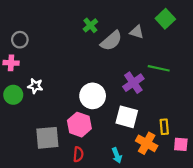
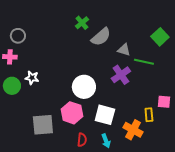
green square: (165, 19) -> (160, 37), moved
gray triangle: (137, 32) -> (124, 50), moved
white square: (127, 117) -> (105, 115), moved
pink square: (181, 144) -> (164, 102), moved
red semicircle: (78, 154) -> (82, 140), moved

